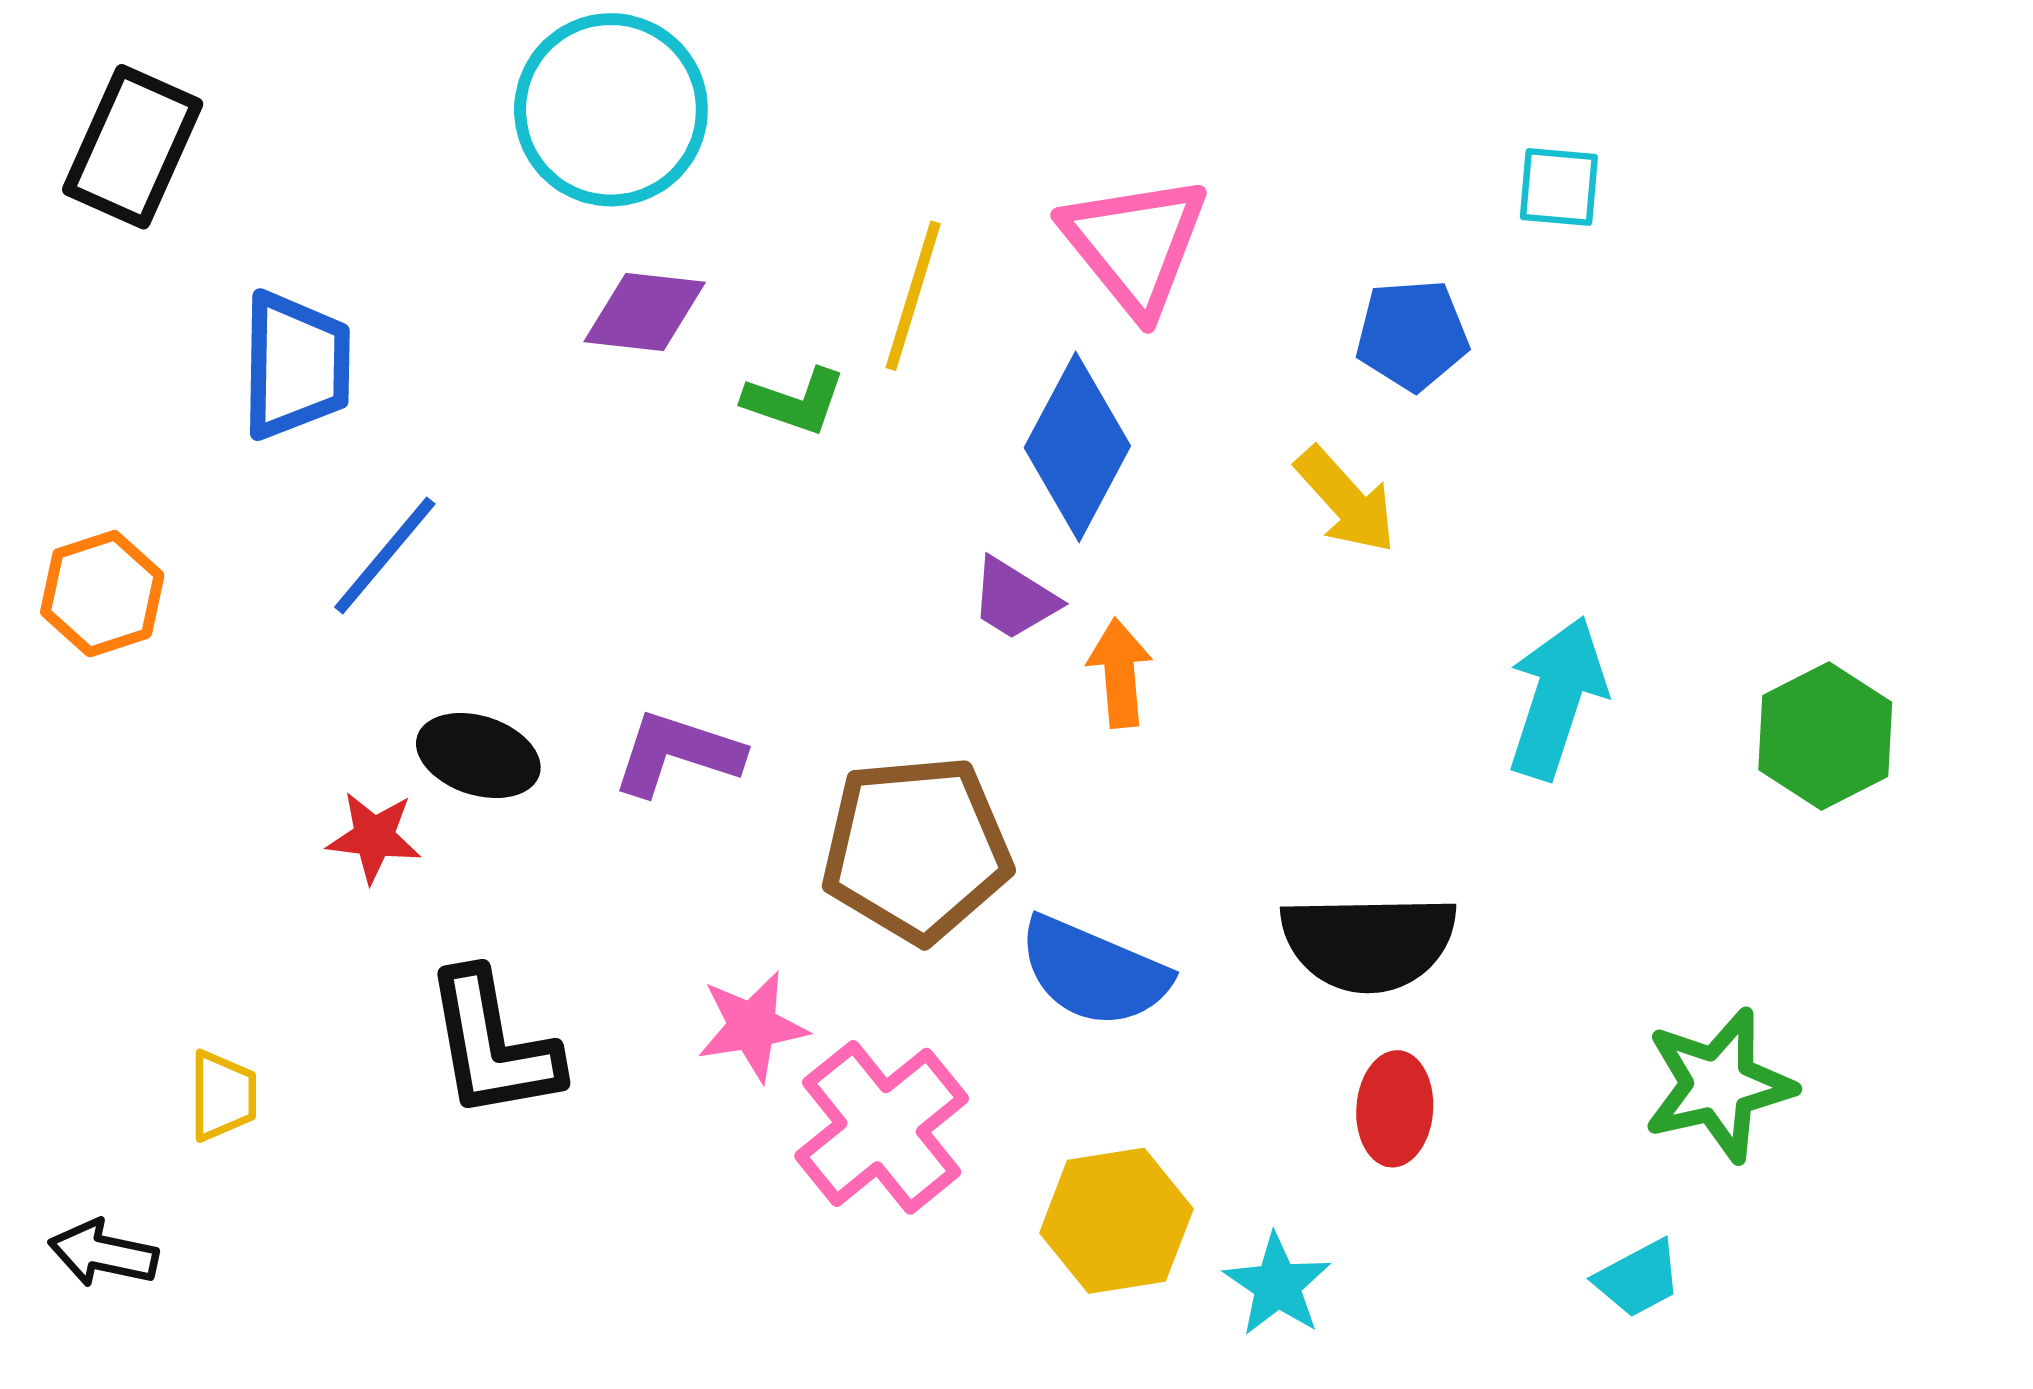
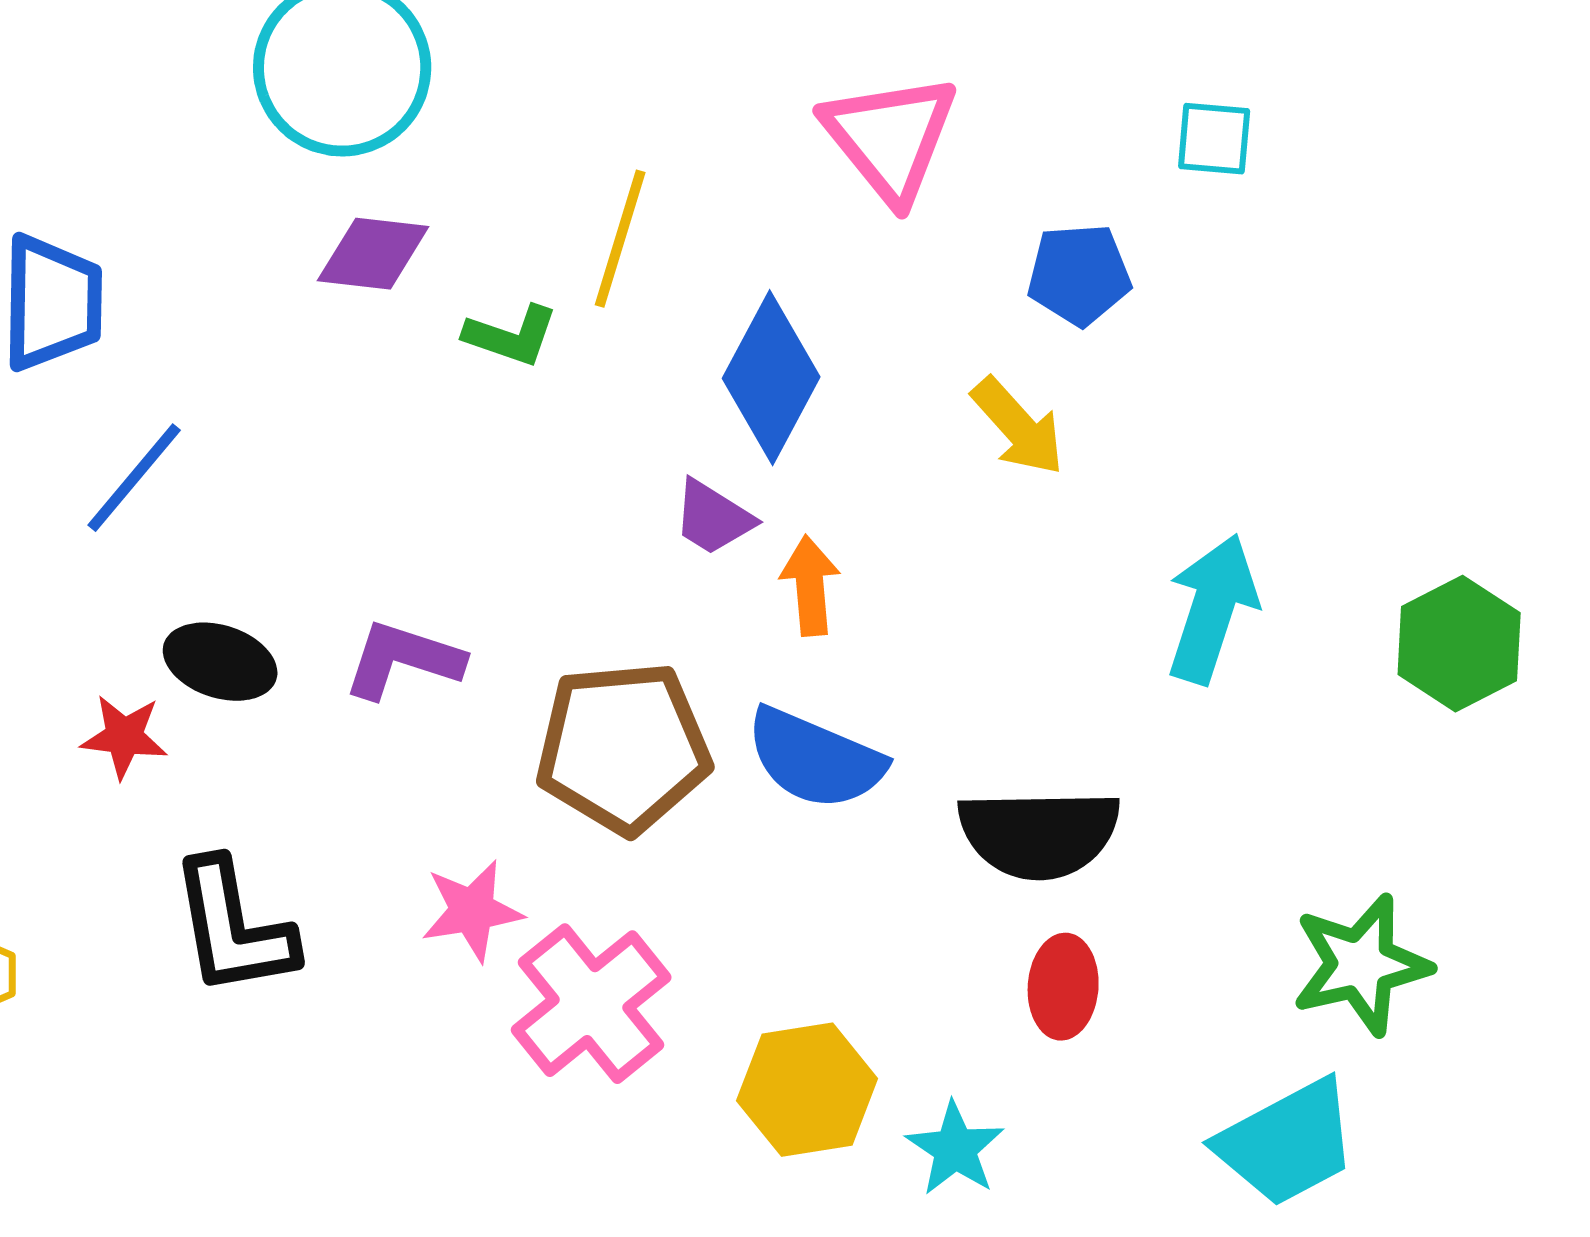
pink triangle: (1135, 245) -> (890, 138), moved
blue semicircle: (1094, 972) -> (815, 759), moved
cyan trapezoid: (1638, 1278) -> (1287, 1143), size x1.8

